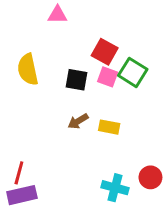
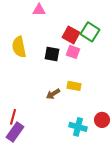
green square: (133, 72) -> (90, 32), moved
brown arrow: (78, 121) -> (53, 94), moved
purple rectangle: (22, 195) -> (15, 132), turned -42

